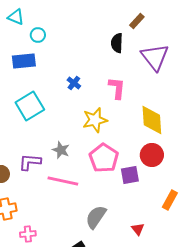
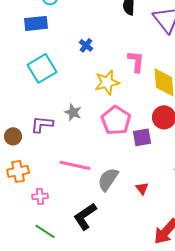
pink L-shape: (117, 88) -> (136, 61), moved
pink line: (63, 181) -> (75, 165), moved
red triangle: (138, 229) -> (142, 188), moved

